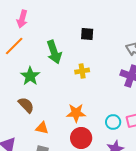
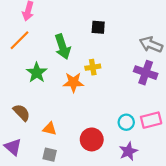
brown semicircle: (26, 105) -> (22, 112), moved
orange star: (76, 113) -> (73, 82), moved

